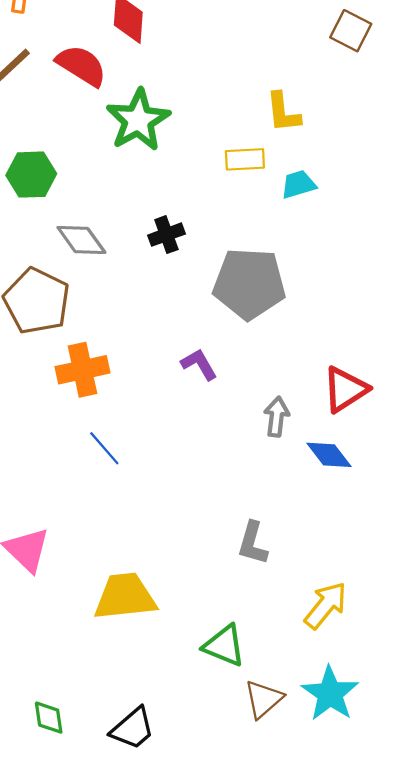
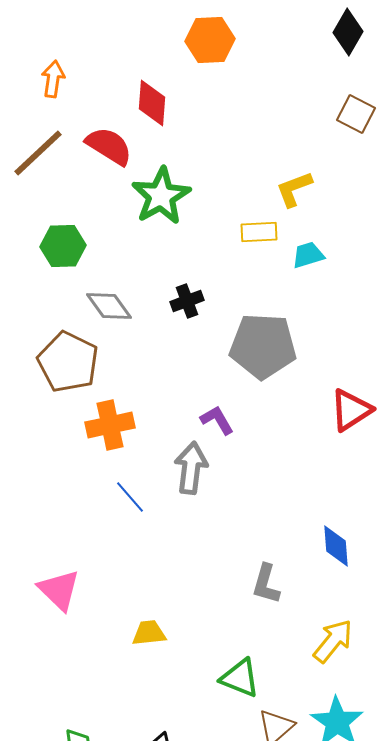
yellow L-shape: (283, 112) -> (294, 189), turned 75
red triangle: (345, 389) -> (351, 410), moved
gray arrow: (277, 417) -> (191, 468), moved, size x1.4
blue diamond: (329, 455) -> (336, 546), moved, turned 33
yellow trapezoid: (125, 597) -> (149, 633), size x0.6

